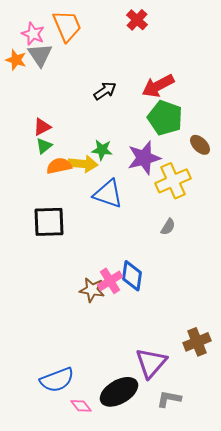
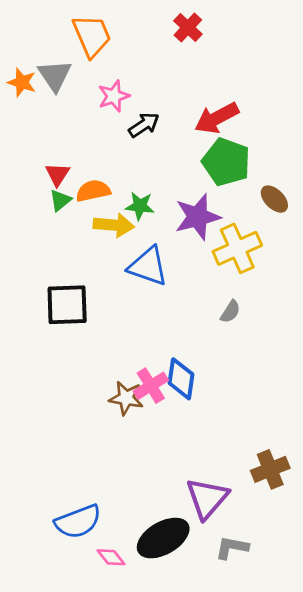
pink star: (33, 34) -> (114, 96), moved, turned 30
red triangle: (42, 127) -> (57, 174), turned -30
orange semicircle: (59, 166) -> (93, 191), moved

